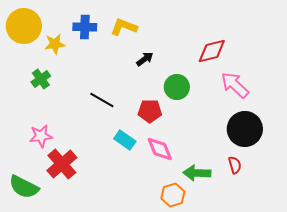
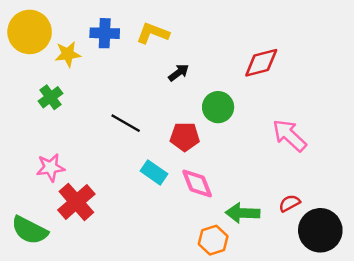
pink arrow: (235, 85) -> (289, 135), moved
black circle: (245, 129) -> (320, 230), moved
red semicircle: (235, 165) -> (289, 203), turned -102

